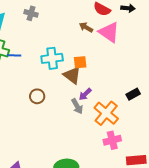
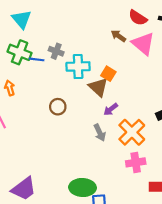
gray cross: (31, 13) -> (56, 51), moved
orange square: (80, 62) -> (108, 74), turned 32
gray arrow: (77, 106) -> (100, 133), moved

